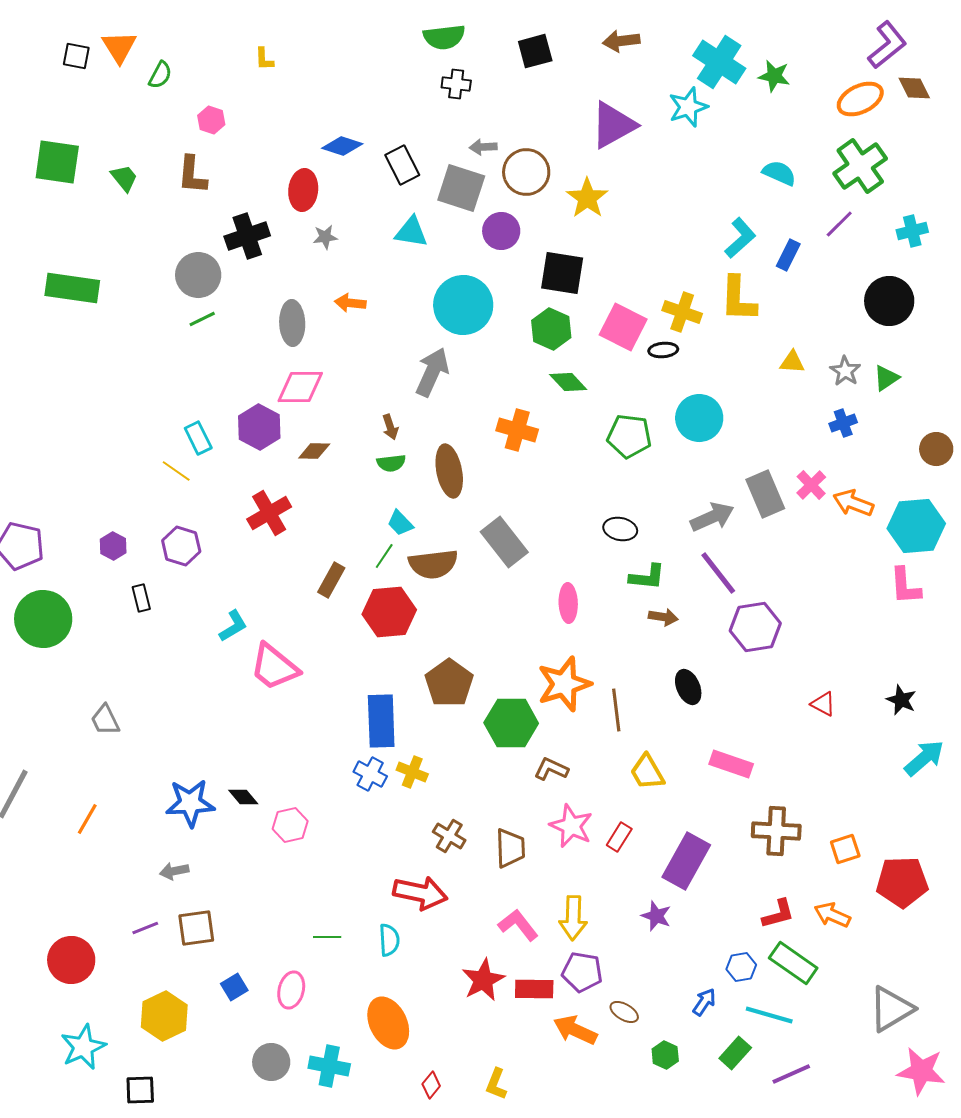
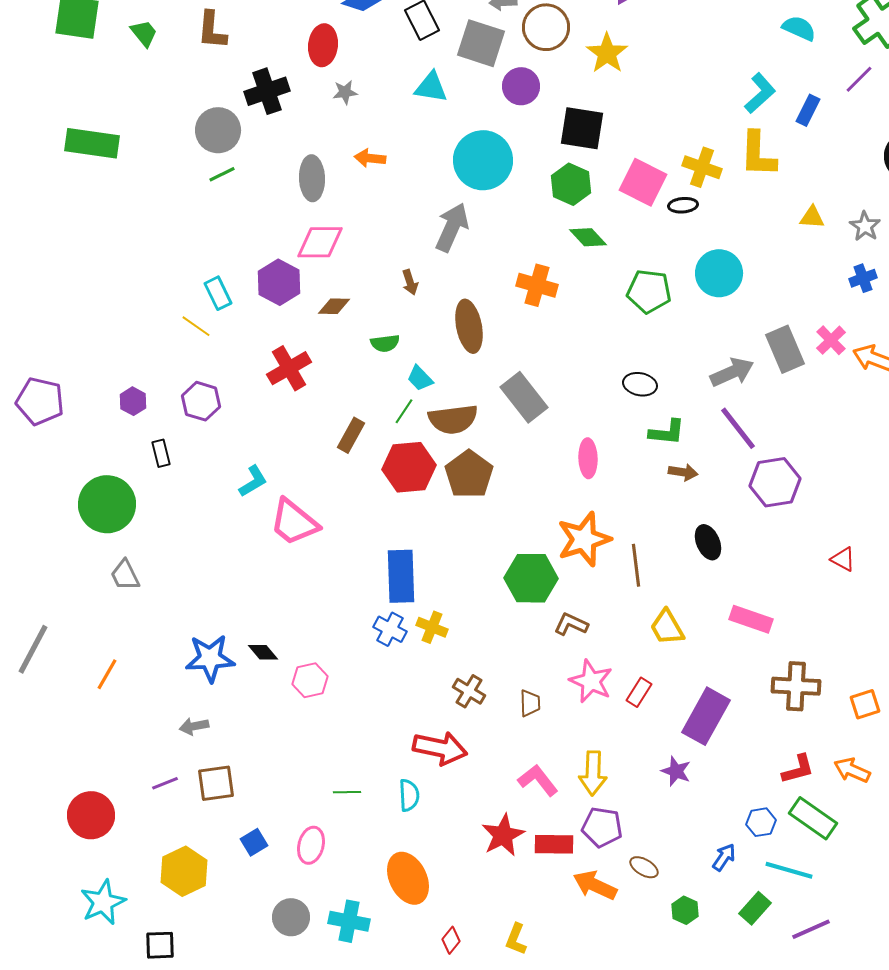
green semicircle: (391, 463) -> (385, 343), moved
green circle: (43, 619) -> (107, 504), moved
brown pentagon: (449, 683) -> (469, 474), moved
brown trapezoid: (510, 848) -> (530, 703), size x0.7

